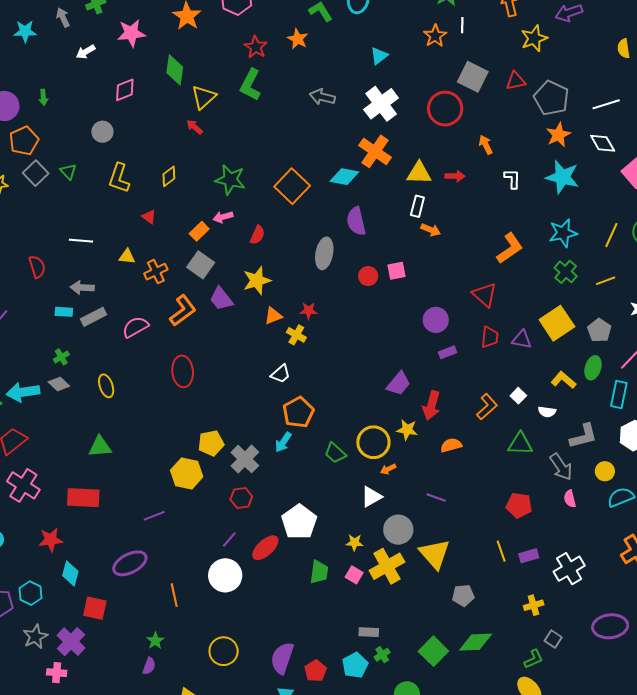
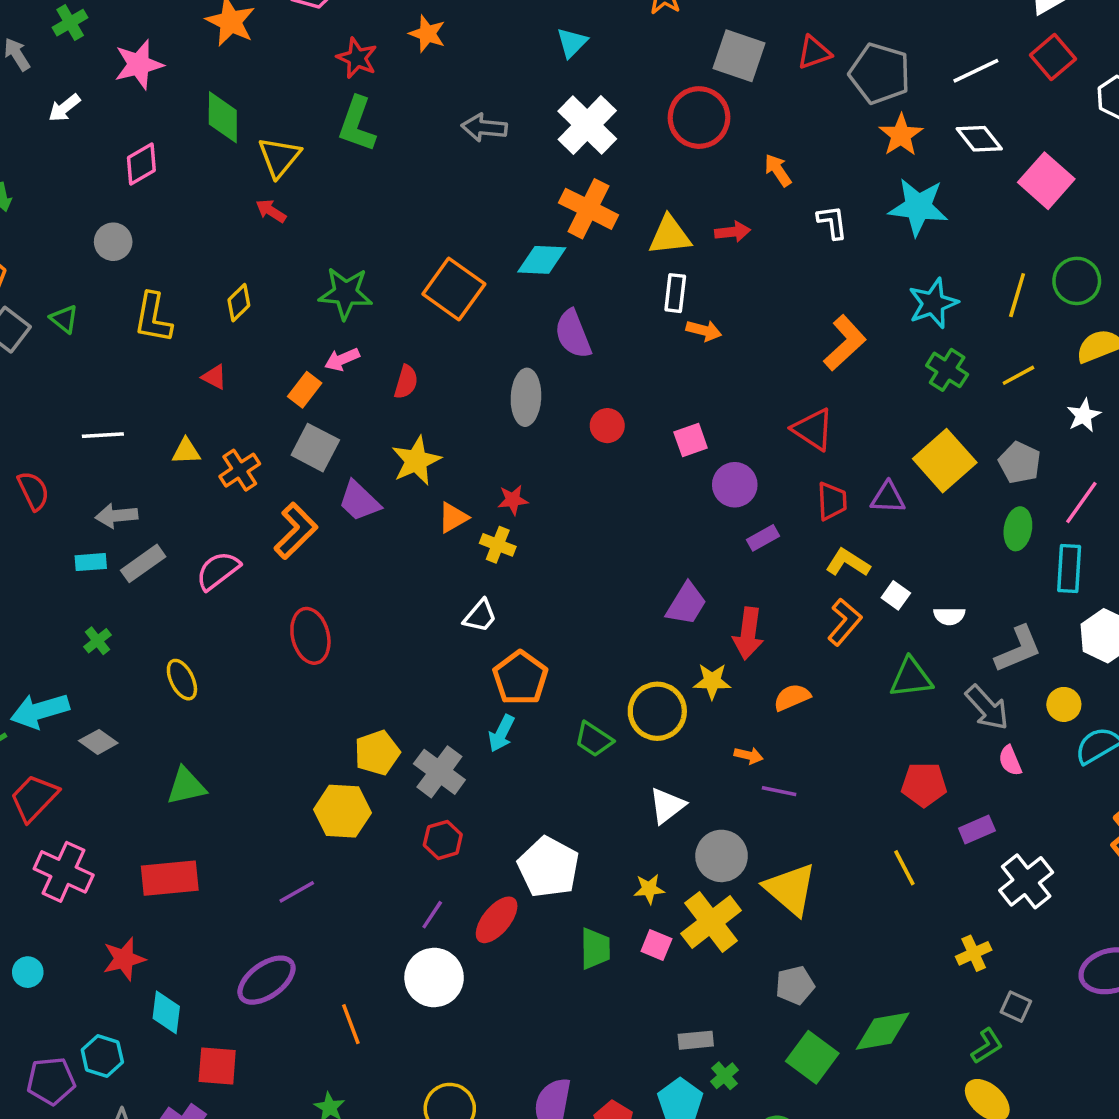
pink square: (396, 271) -> (691, 440), moved
yellow L-shape: (564, 380) -> (848, 563), moved
gray diamond: (59, 384) -> (98, 742), moved
orange arrow: (388, 469) -> (749, 755), moved, turned -133
purple rectangle: (529, 556) -> (977, 829), moved
gray pentagon: (463, 595) -> (795, 985), moved

